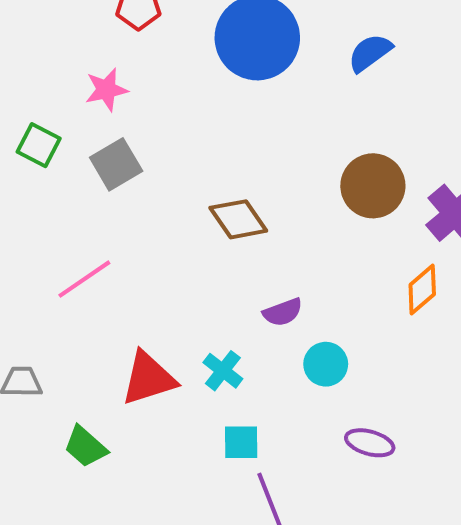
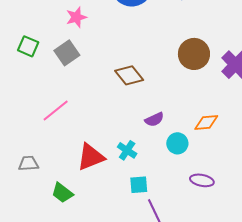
pink star: (106, 90) -> (76, 17), moved
orange diamond: (422, 290) -> (206, 123), moved, turned 40

